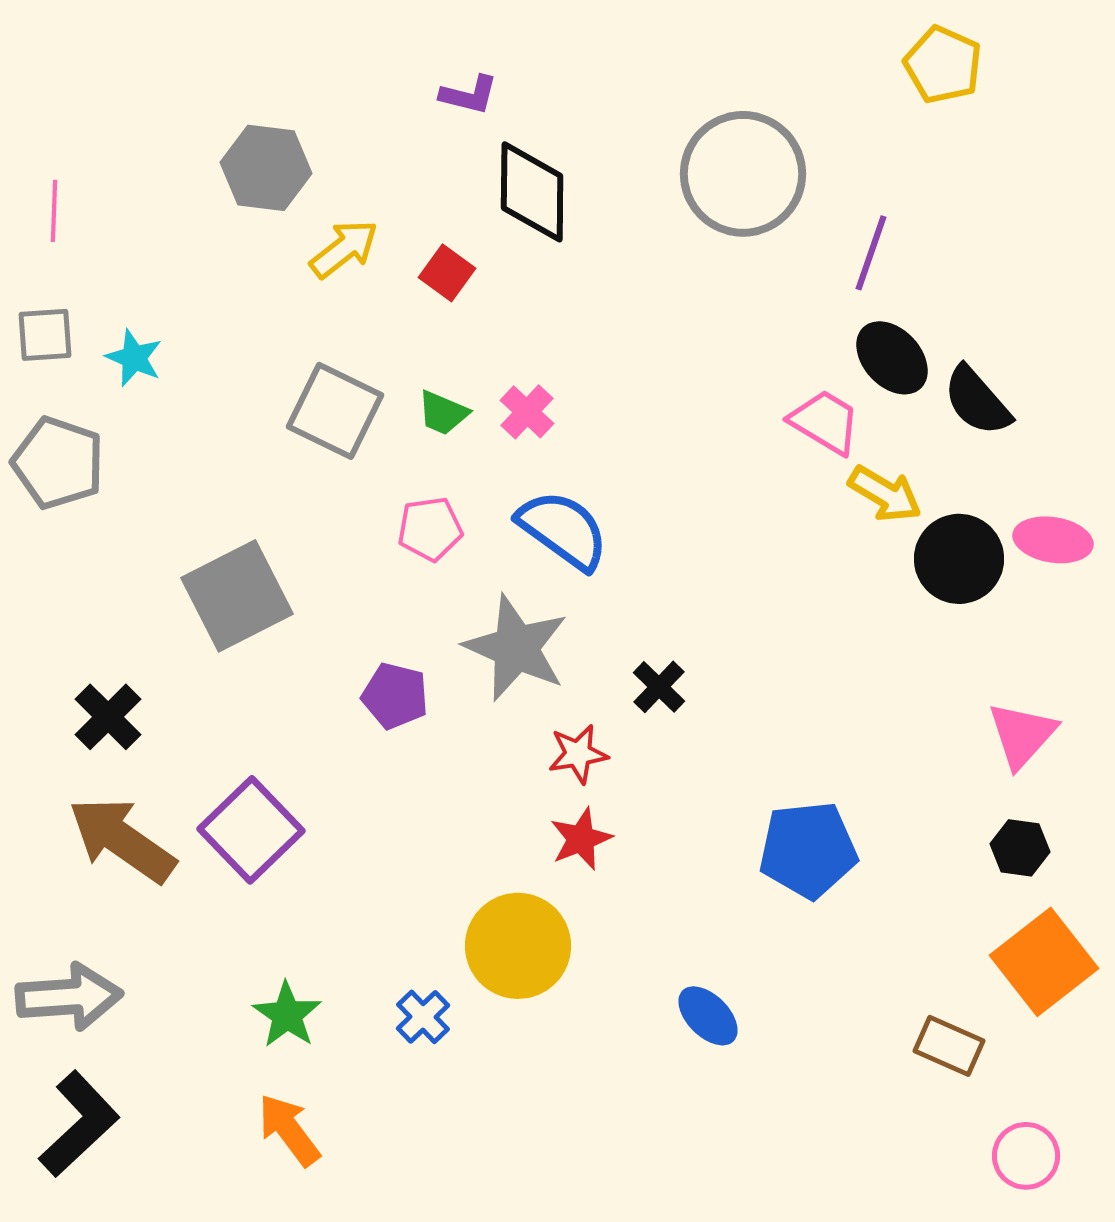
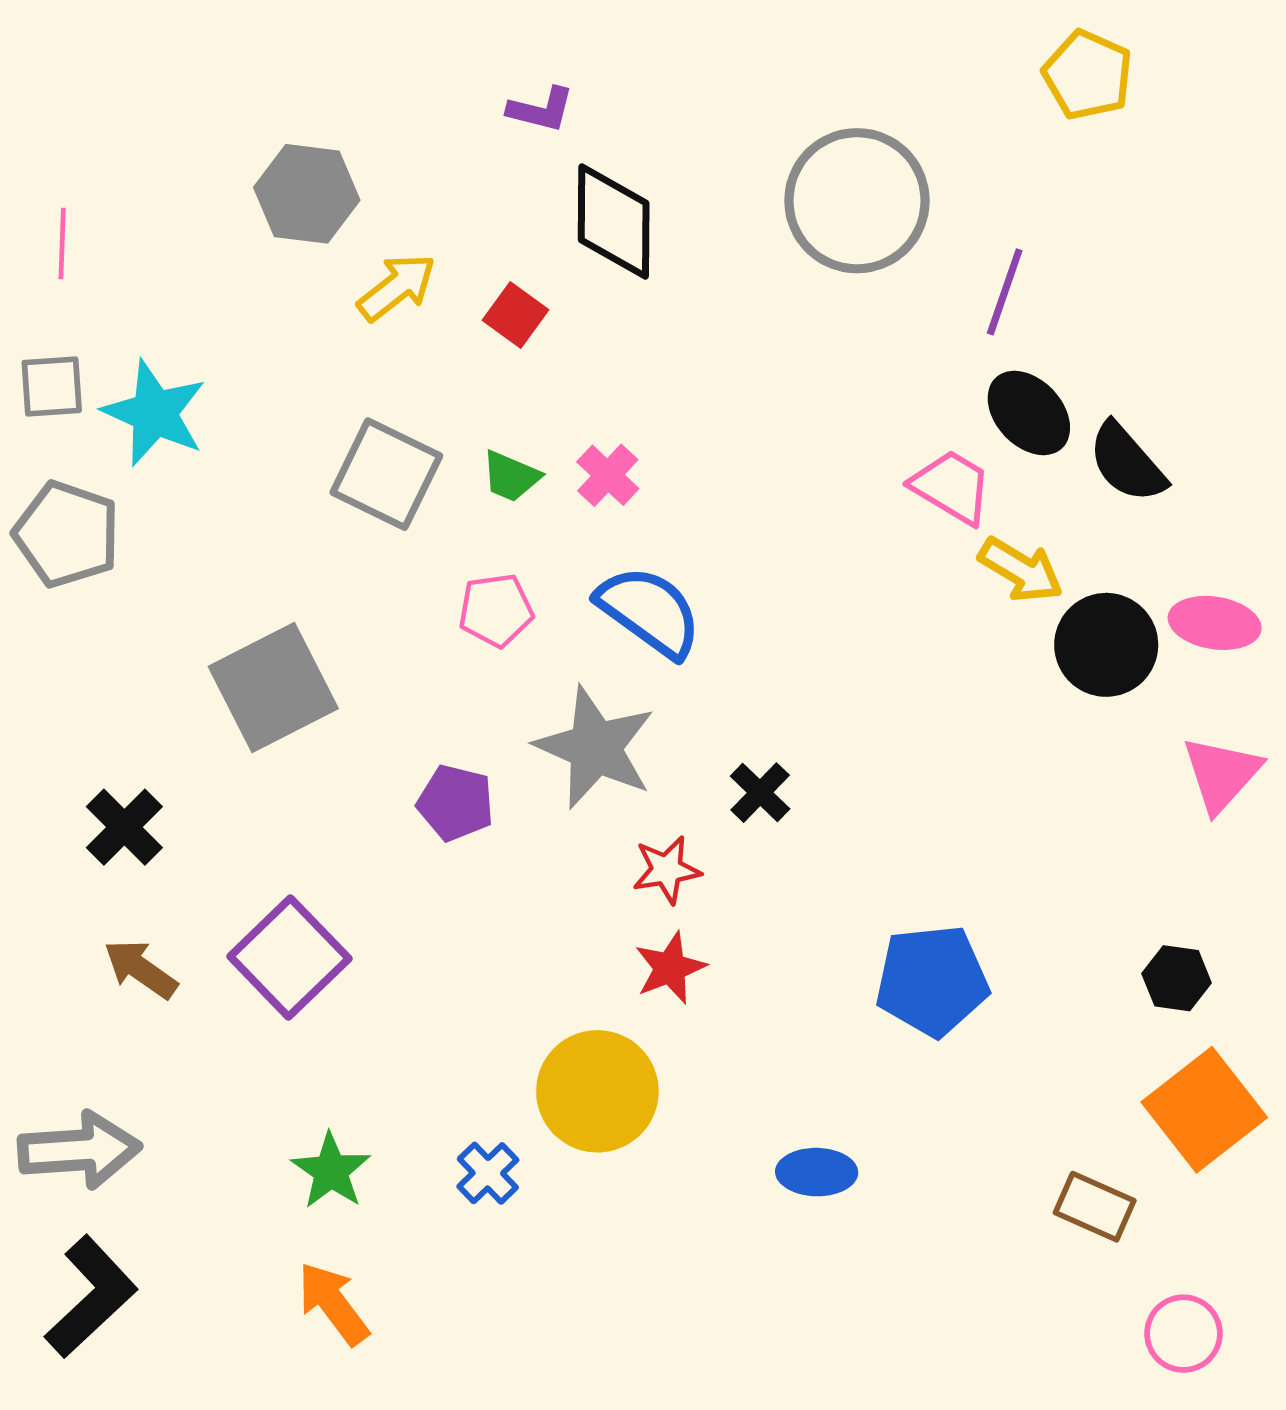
cyan star: (134, 358) -> (154, 413), size x1.6
pink triangle: (1022, 735) -> (1222, 774), moved
brown arrow: (122, 840) -> (141, 969), size x0.6
blue ellipse: (708, 1016) -> (817, 1172), turned -44

